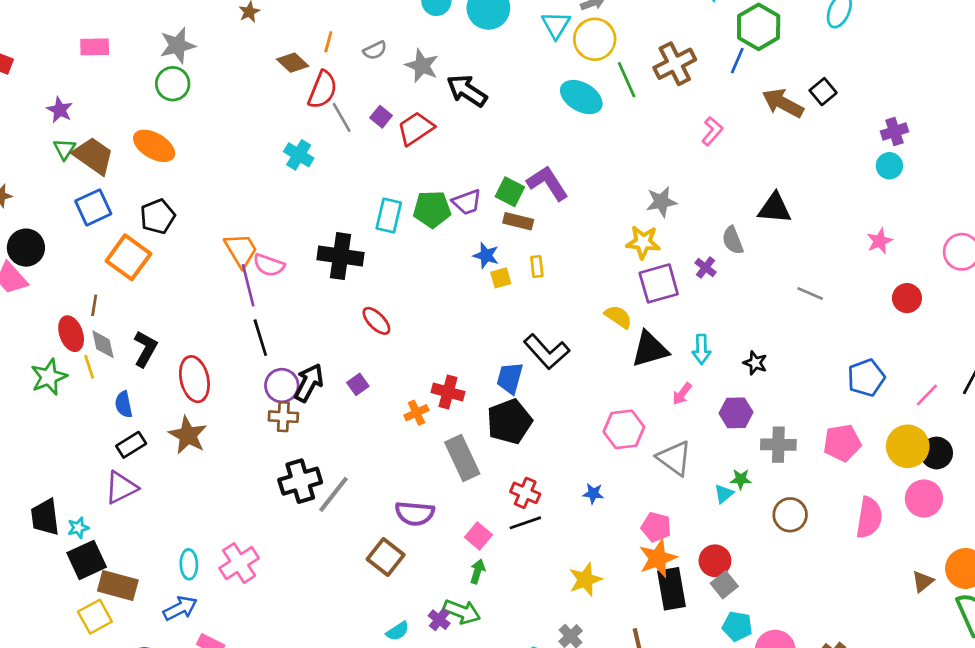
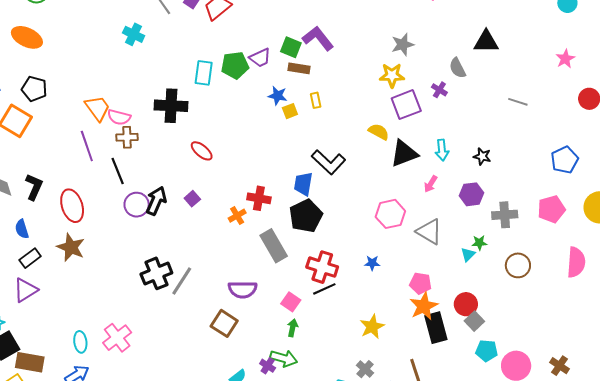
black pentagon: (158, 216) -> (34, 89), turned -30
purple line: (248, 285) -> (87, 146), moved
brown cross: (283, 417) -> (127, 137), moved
red cross: (525, 493) -> (322, 267), size x1.4

